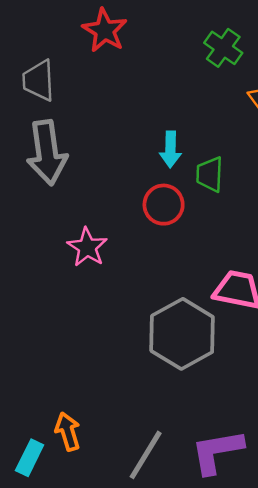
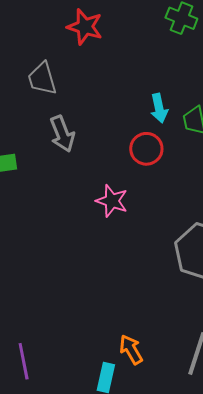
gray arrow: (47, 153) -> (62, 134), size x0.7
red circle: (164, 205) -> (146, 149), moved

